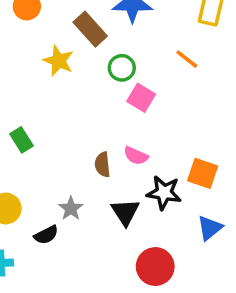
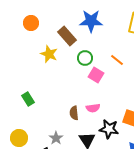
orange line: (187, 59) -> (117, 60), moved
pink semicircle: (136, 156) -> (93, 108), turned -32

